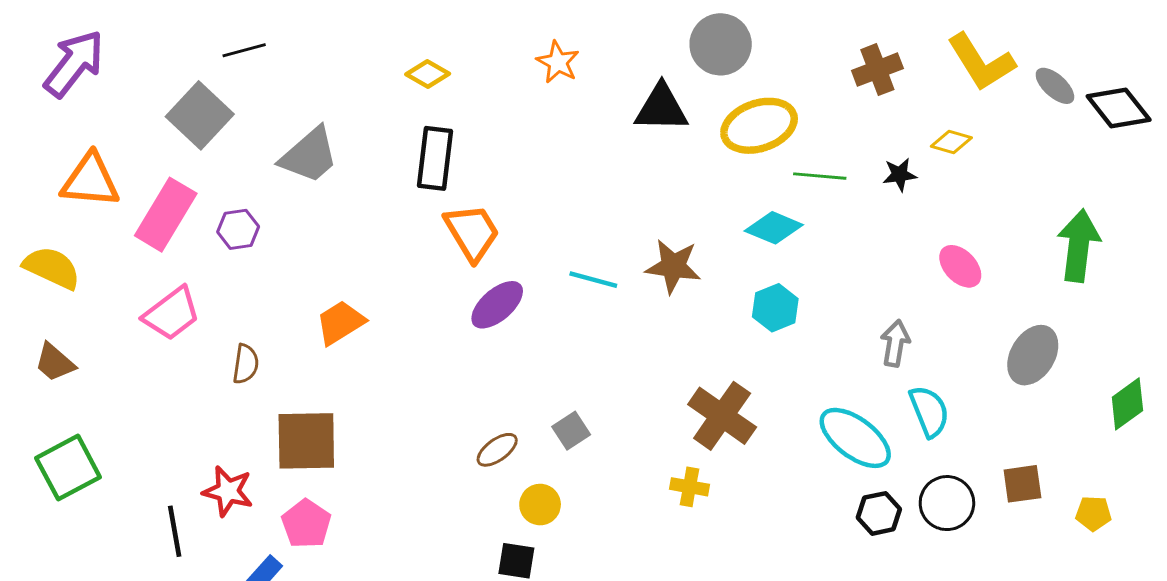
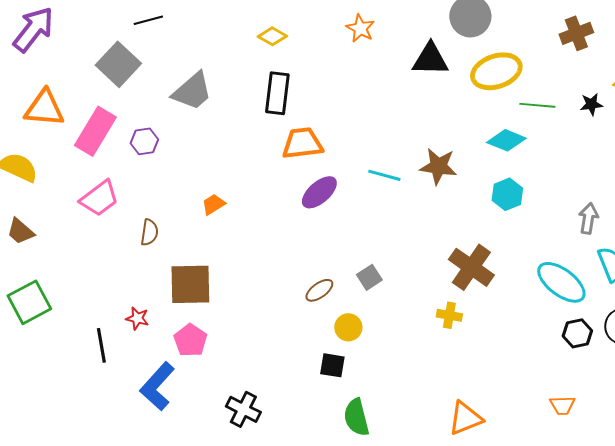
orange trapezoid: (472, 232) -> (302, 143), turned -66
orange trapezoid: (340, 323) -> (213, 204), size x0.7
red star: (228, 491) -> (137, 318), size x0.7

